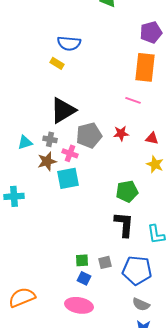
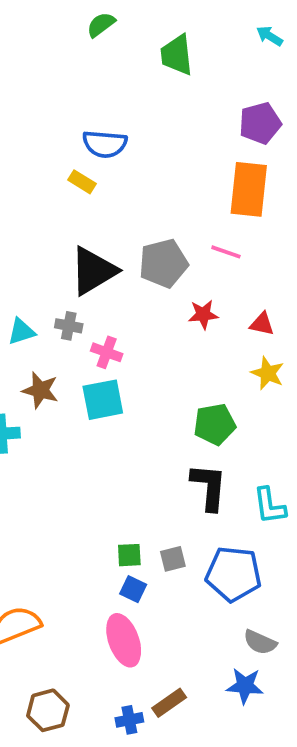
gray pentagon: (89, 135) -> (163, 263), moved
brown star: (47, 161) -> (40, 390), moved, turned 30
gray semicircle: (141, 304) -> (260, 642), moved
pink ellipse: (79, 305) -> (124, 640), turned 60

